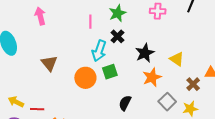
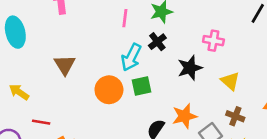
pink cross: (158, 11) -> (213, 41), moved
orange star: (152, 77) -> (184, 116), moved
brown cross: (193, 84) -> (235, 116), moved, turned -32
yellow arrow: (16, 102) -> (19, 92), moved

